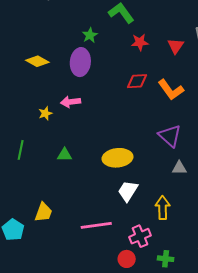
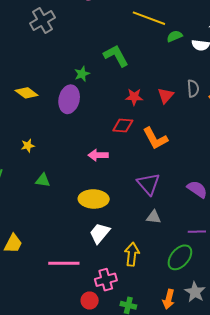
red star: (140, 42) -> (134, 97), moved
pink arrow: (71, 102) -> (98, 155), moved
green triangle: (65, 155) -> (43, 180), moved

